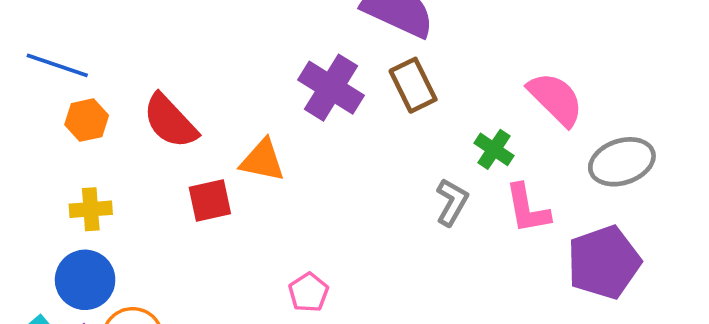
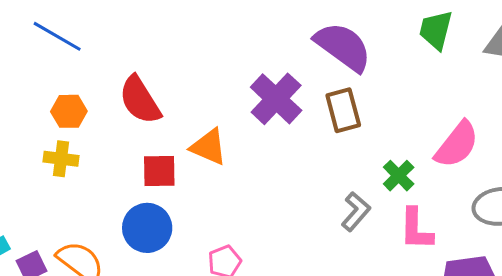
pink semicircle: (556, 99) -> (457, 145), turned 72
orange hexagon: (87, 120) -> (69, 111), moved
blue circle: (85, 280) -> (147, 228), moved

